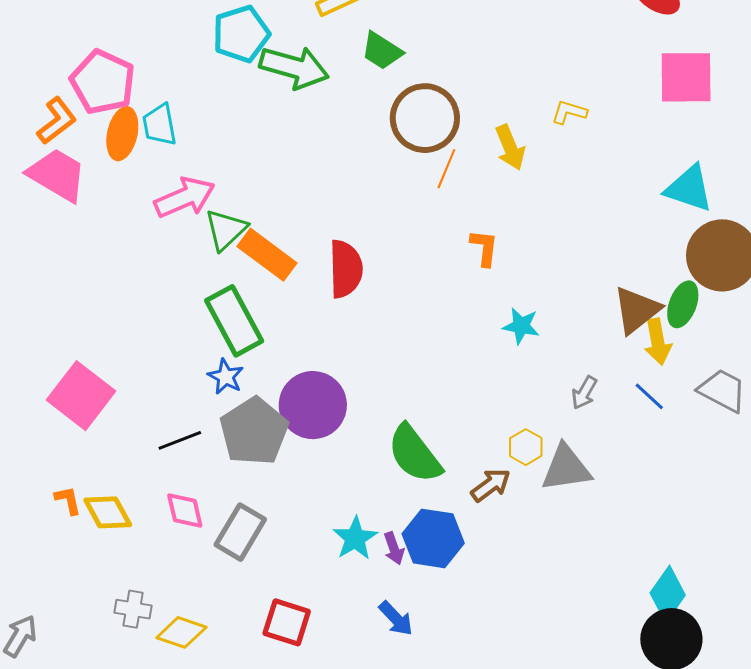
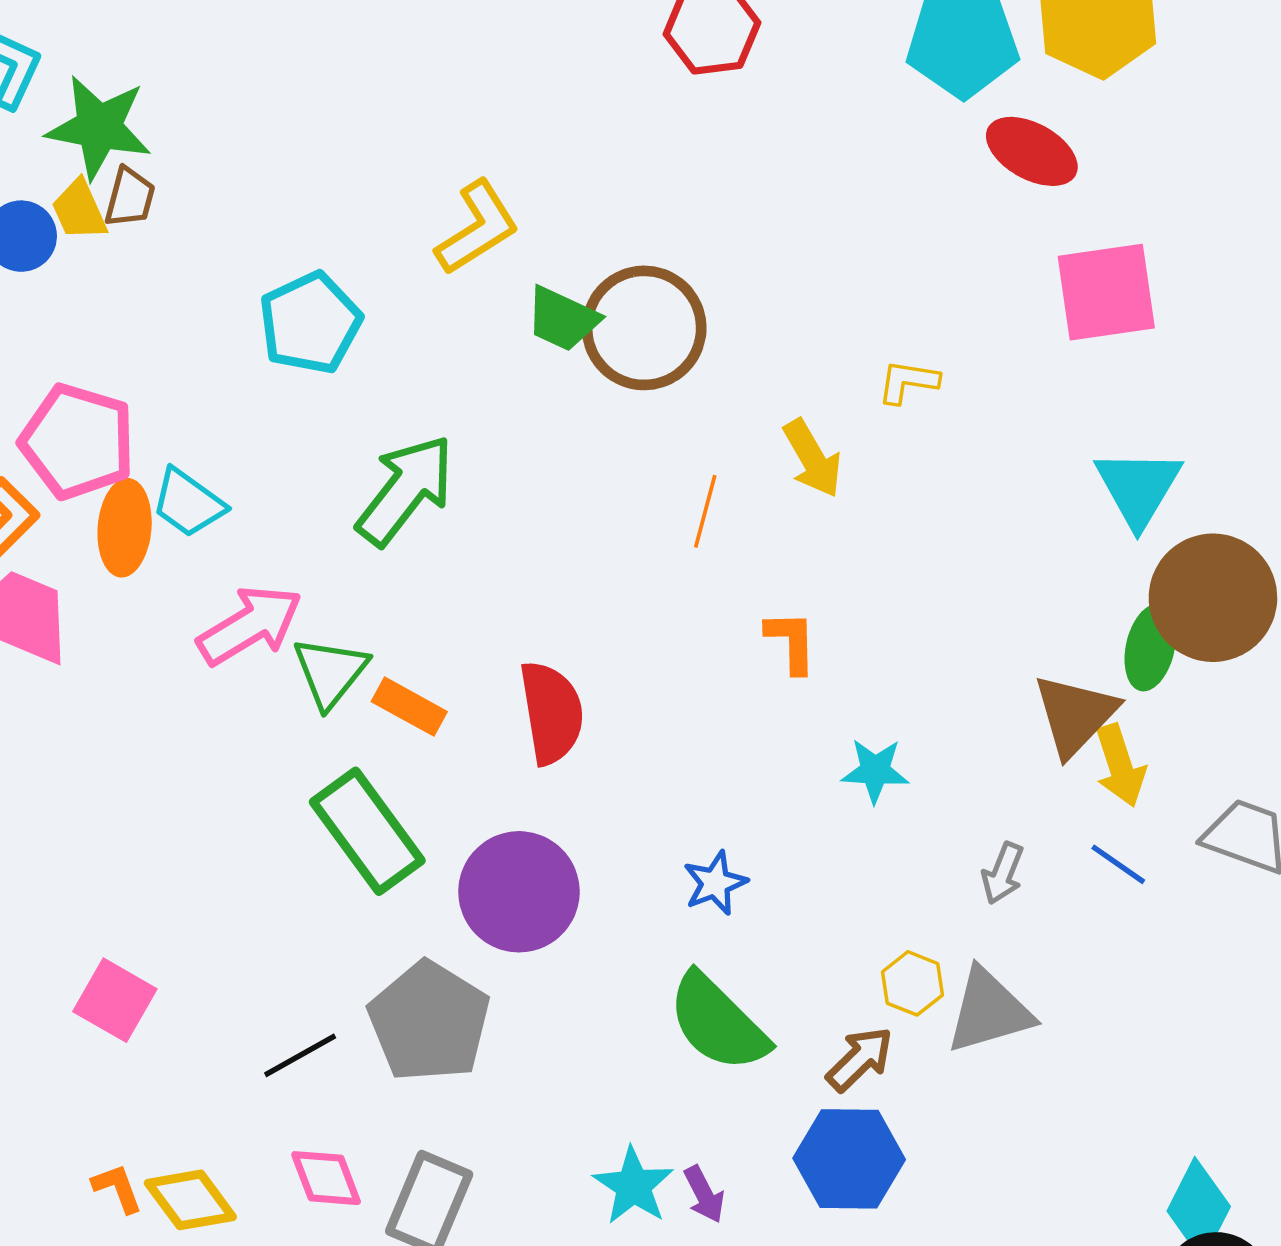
green arrow: (294, 67) -> (405, 490), moved, turned -60
brown circle: (425, 118) -> (644, 328), moved
cyan trapezoid: (160, 125) -> (188, 503), turned -36
cyan triangle: (689, 188) -> (1138, 488), turned 50
orange rectangle: (267, 255) -> (409, 707), size x0.7
green ellipse: (683, 304) -> (1150, 648), moved
blue star: (226, 377) -> (715, 883), moved, turned 30
pink square: (81, 396) -> (115, 1000), size x0.7
purple circle: (313, 405) -> (519, 892), moved
blue hexagon: (433, 538) -> (849, 1159), moved

